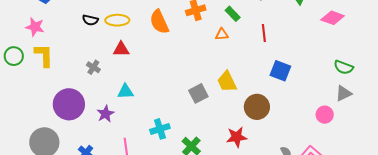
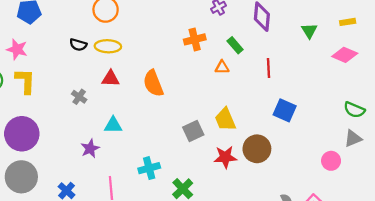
orange semicircle: (159, 22) -> (153, 83), moved
purple circle: (69, 104) -> (22, 134), moved
red star: (237, 137) -> (225, 157), moved

